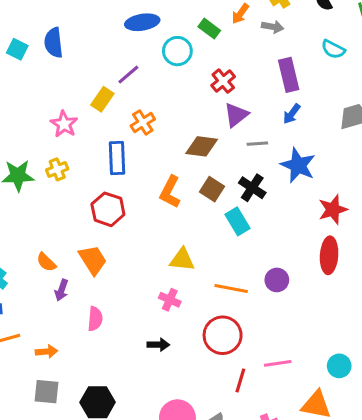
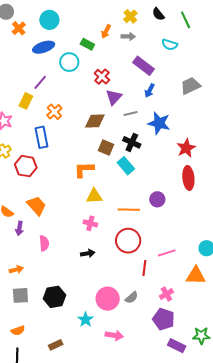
purple rectangle: (289, 75) -> (143, 66), turned -30
orange L-shape: (170, 192) -> (84, 170), moved, turned 70
red hexagon: (108, 209) -> (26, 166), moved

